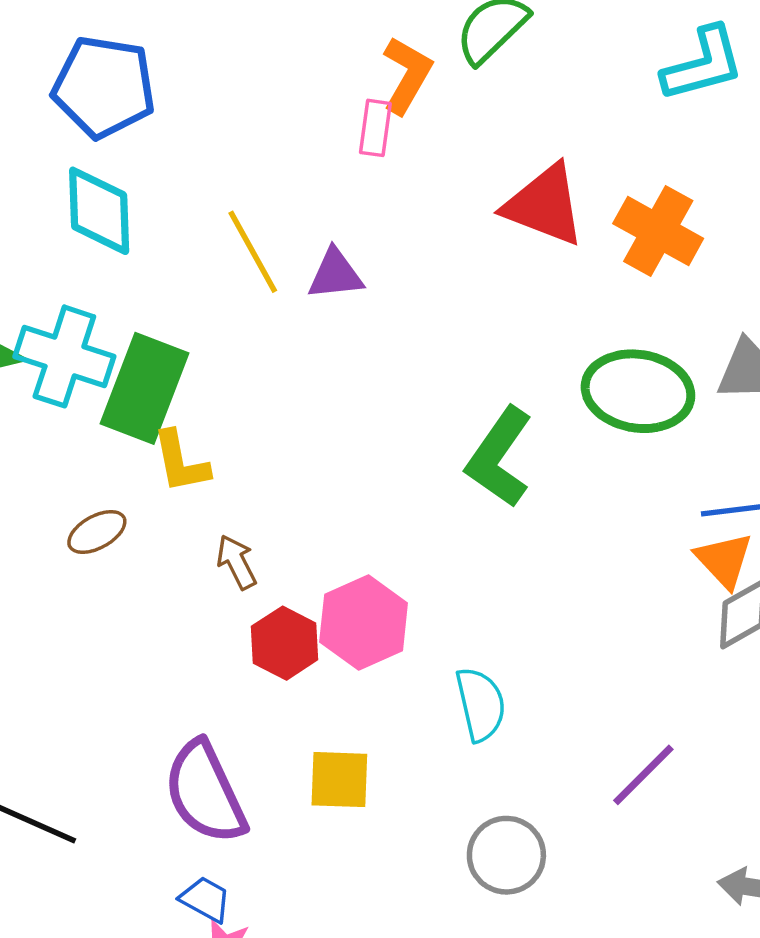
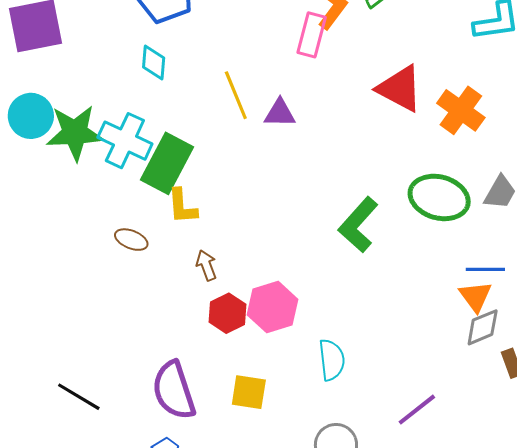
pink rectangle: (375, 128) -> (312, 35), size x1.4
cyan diamond: (99, 211) -> (154, 62), size x0.7
brown ellipse: (97, 532) -> (131, 240), turned 44

